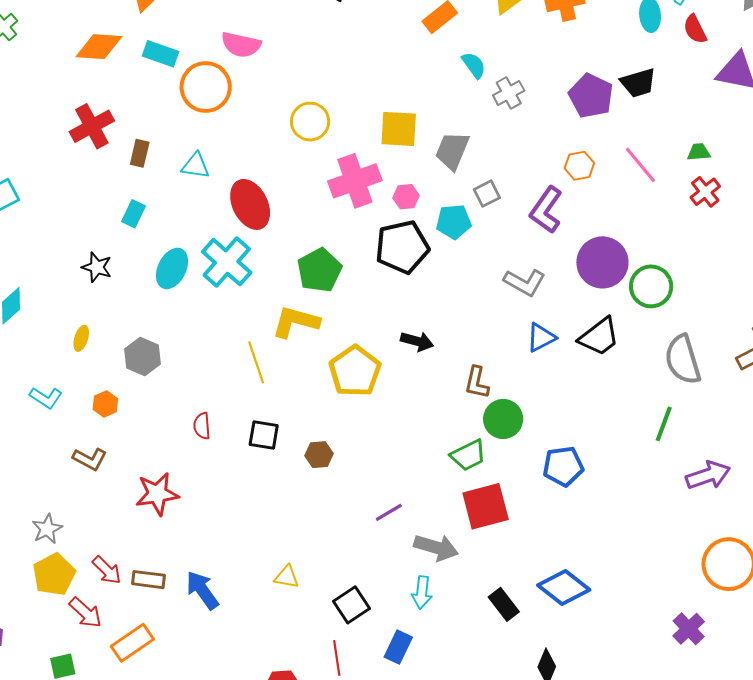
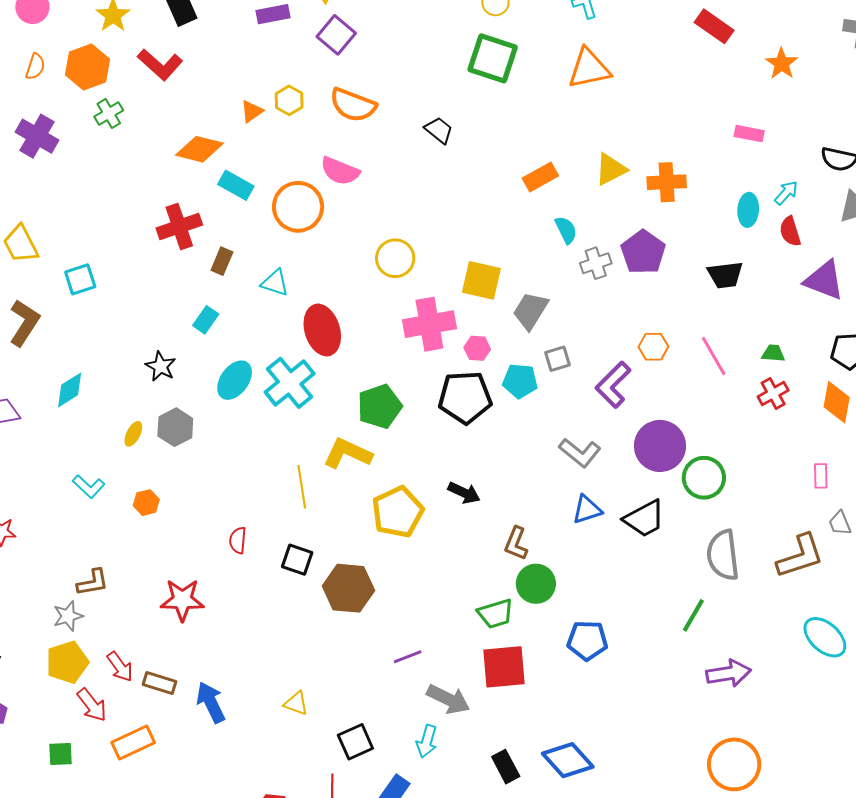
cyan rectangle: (161, 54) -> (236, 185), moved
purple pentagon: (591, 96) -> (643, 252), moved
gray hexagon: (142, 357) -> (175, 427), moved
brown hexagon: (319, 455) -> (348, 588), size x1.8
brown L-shape: (90, 459) -> (93, 582), moved, turned -48

